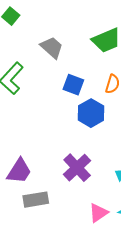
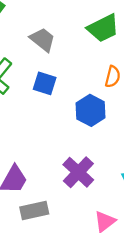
blue square: (73, 85) -> (45, 83), moved

